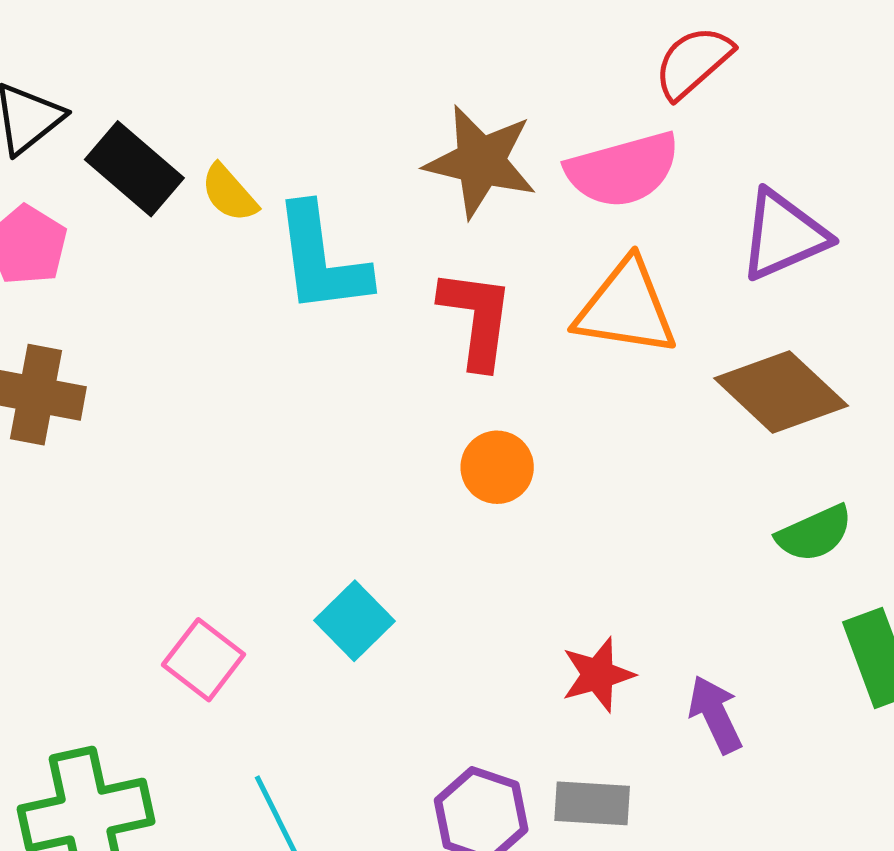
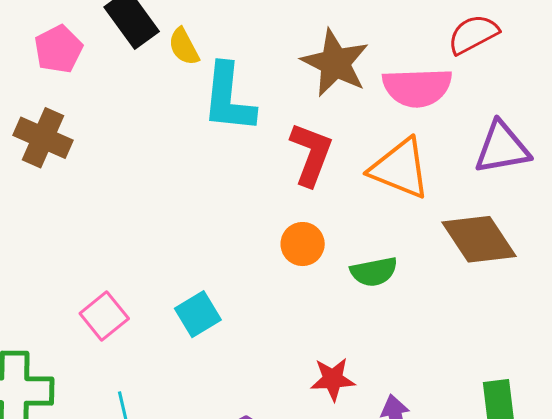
green semicircle: (814, 533) -> (374, 272), moved

